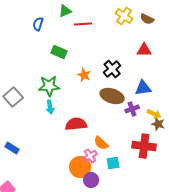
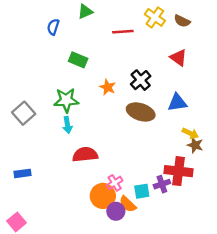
red line: (83, 24) -> (123, 32), moved
red triangle: (144, 50) -> (178, 58), turned 35
purple cross: (132, 109) -> (162, 184), moved
red semicircle: (76, 124) -> (85, 155), moved
orange semicircle: (101, 143) -> (128, 204), moved
blue rectangle: (12, 148) -> (22, 173), turned -40

